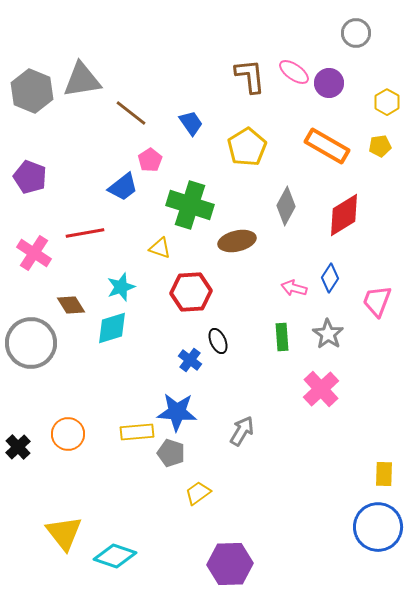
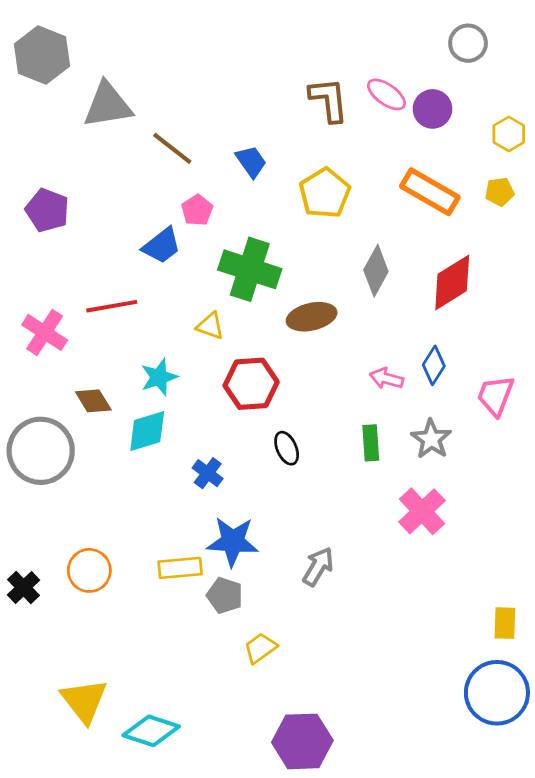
gray hexagon: (32, 91) -> (42, 55), moved
purple pentagon: (30, 177) -> (47, 210), moved
blue cross: (190, 360) -> (208, 473), moved

